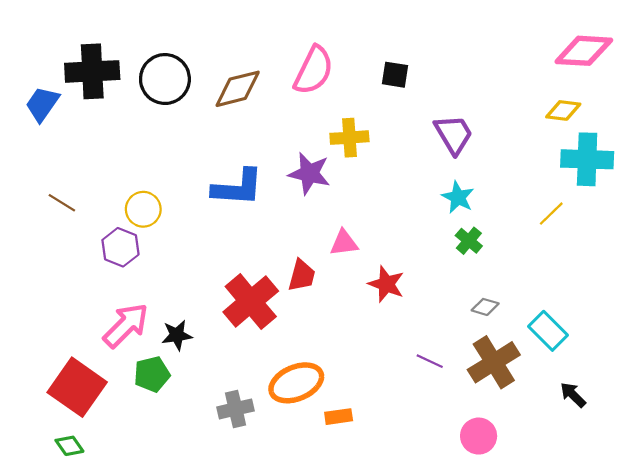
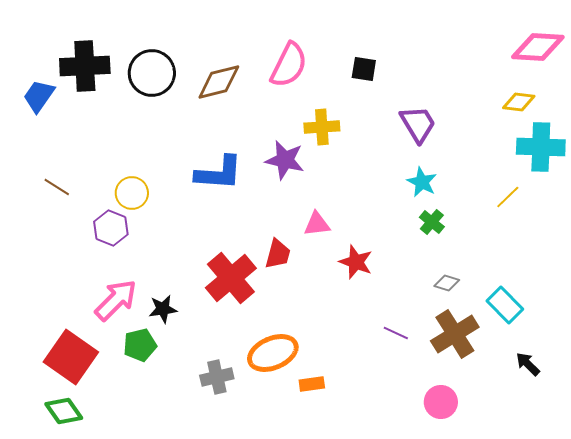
green diamond: (69, 446) -> (64, 411), size x1.4

